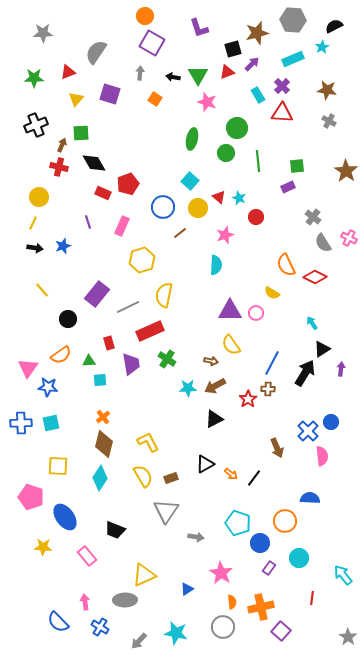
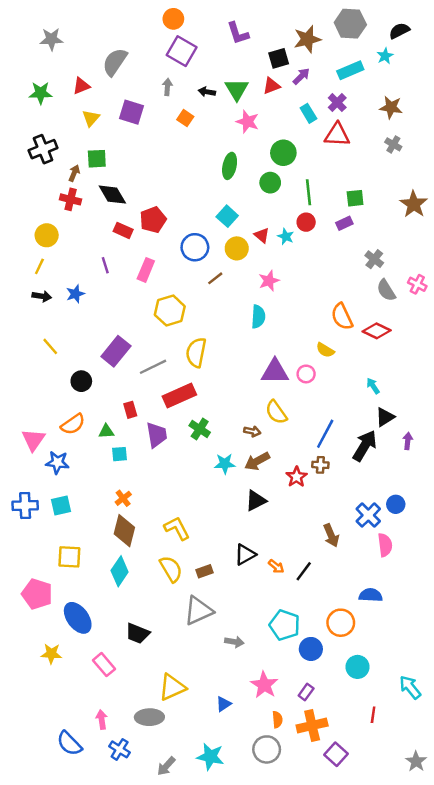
red circle: (256, 217) -> (306, 222), moved
gray triangle: (166, 511) -> (198, 611), turned 32
purple rectangle: (269, 568) -> (306, 692), moved

